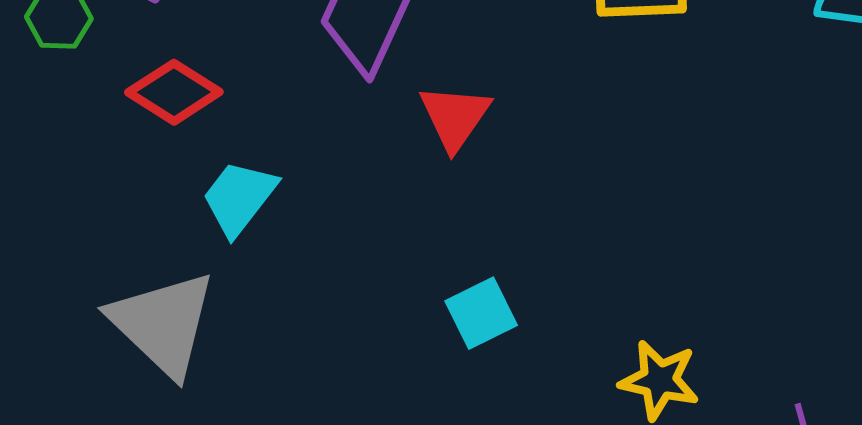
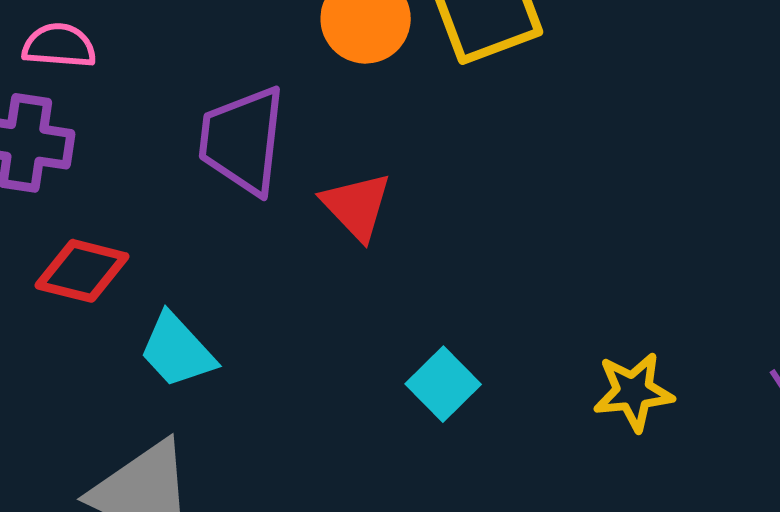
cyan trapezoid: (239, 198) -> (177, 350), turned -62

